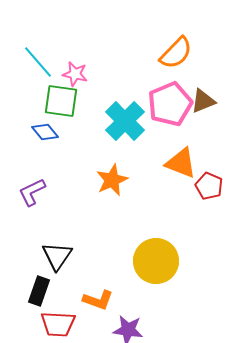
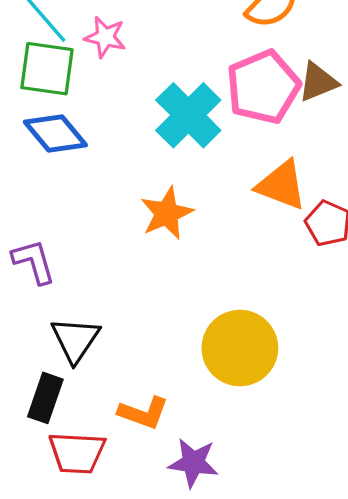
green square: (61, 101) -> (47, 69), moved
blue diamond: (45, 132) -> (55, 134), size x1.4
purple L-shape: (32, 192) -> (34, 262), moved, turned 100

